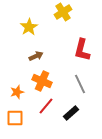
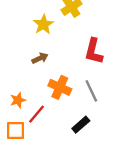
yellow star: (29, 27) -> (43, 24), moved
orange cross: (42, 81) -> (60, 87), moved
red line: (46, 106) -> (36, 114), moved

